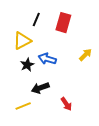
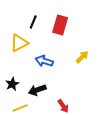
black star: (27, 65) -> (12, 84), moved

